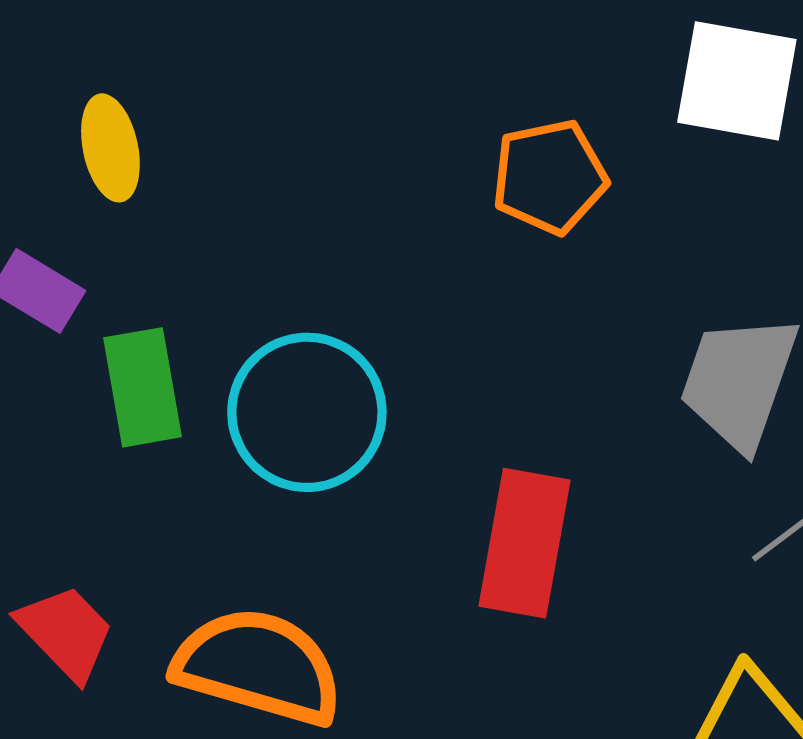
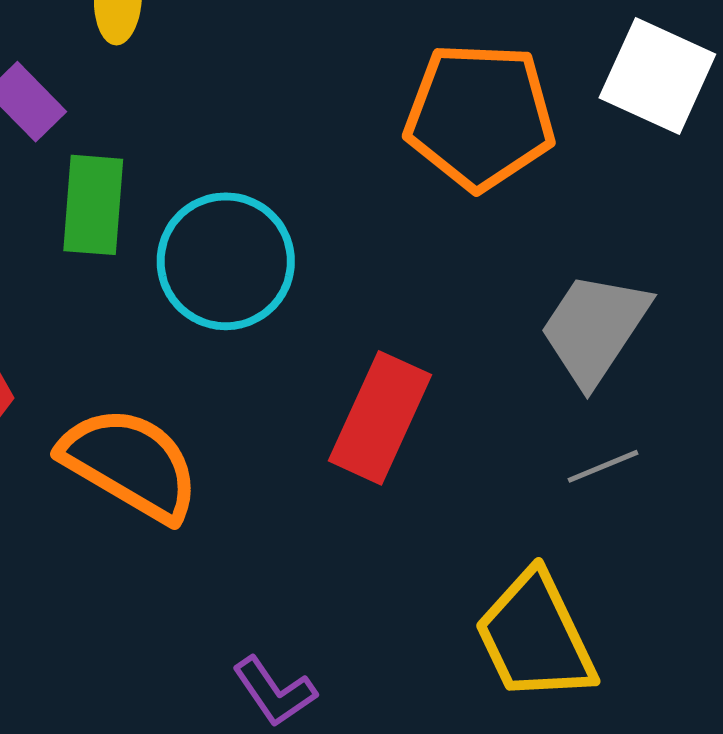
orange pentagon: (550, 177) -> (480, 116), size x1.5

